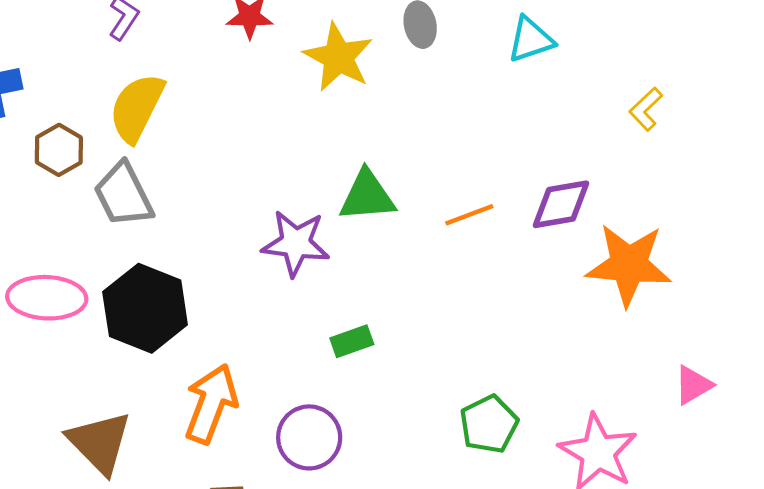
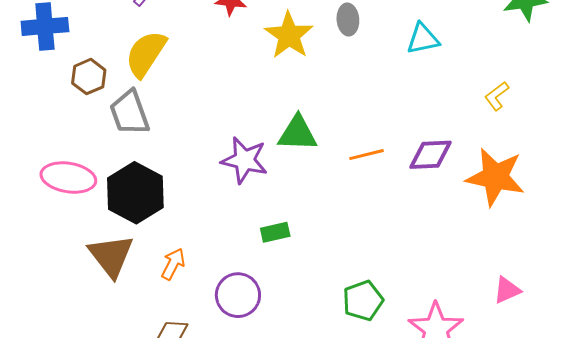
orange star: (629, 265) -> (495, 177), moved
orange arrow: (211, 404) -> (173, 264), size x0.6
brown triangle: (99, 442) -> (111, 256), moved

